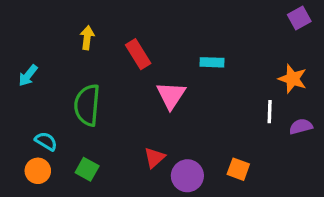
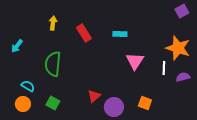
cyan rectangle: (212, 62) -> (120, 34), moved
orange star: (293, 79) -> (178, 48), size x1.4
pink triangle: (171, 95) -> (135, 61), moved

